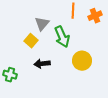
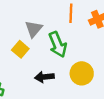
black arrow: (42, 64) -> (44, 77), moved

